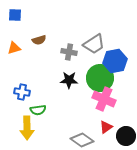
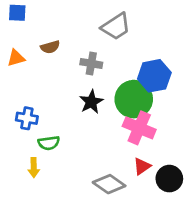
gray trapezoid: (94, 44) -> (116, 26), moved
black star: (69, 80) -> (91, 102), turned -30
yellow arrow: (27, 128) -> (34, 168), size x0.6

